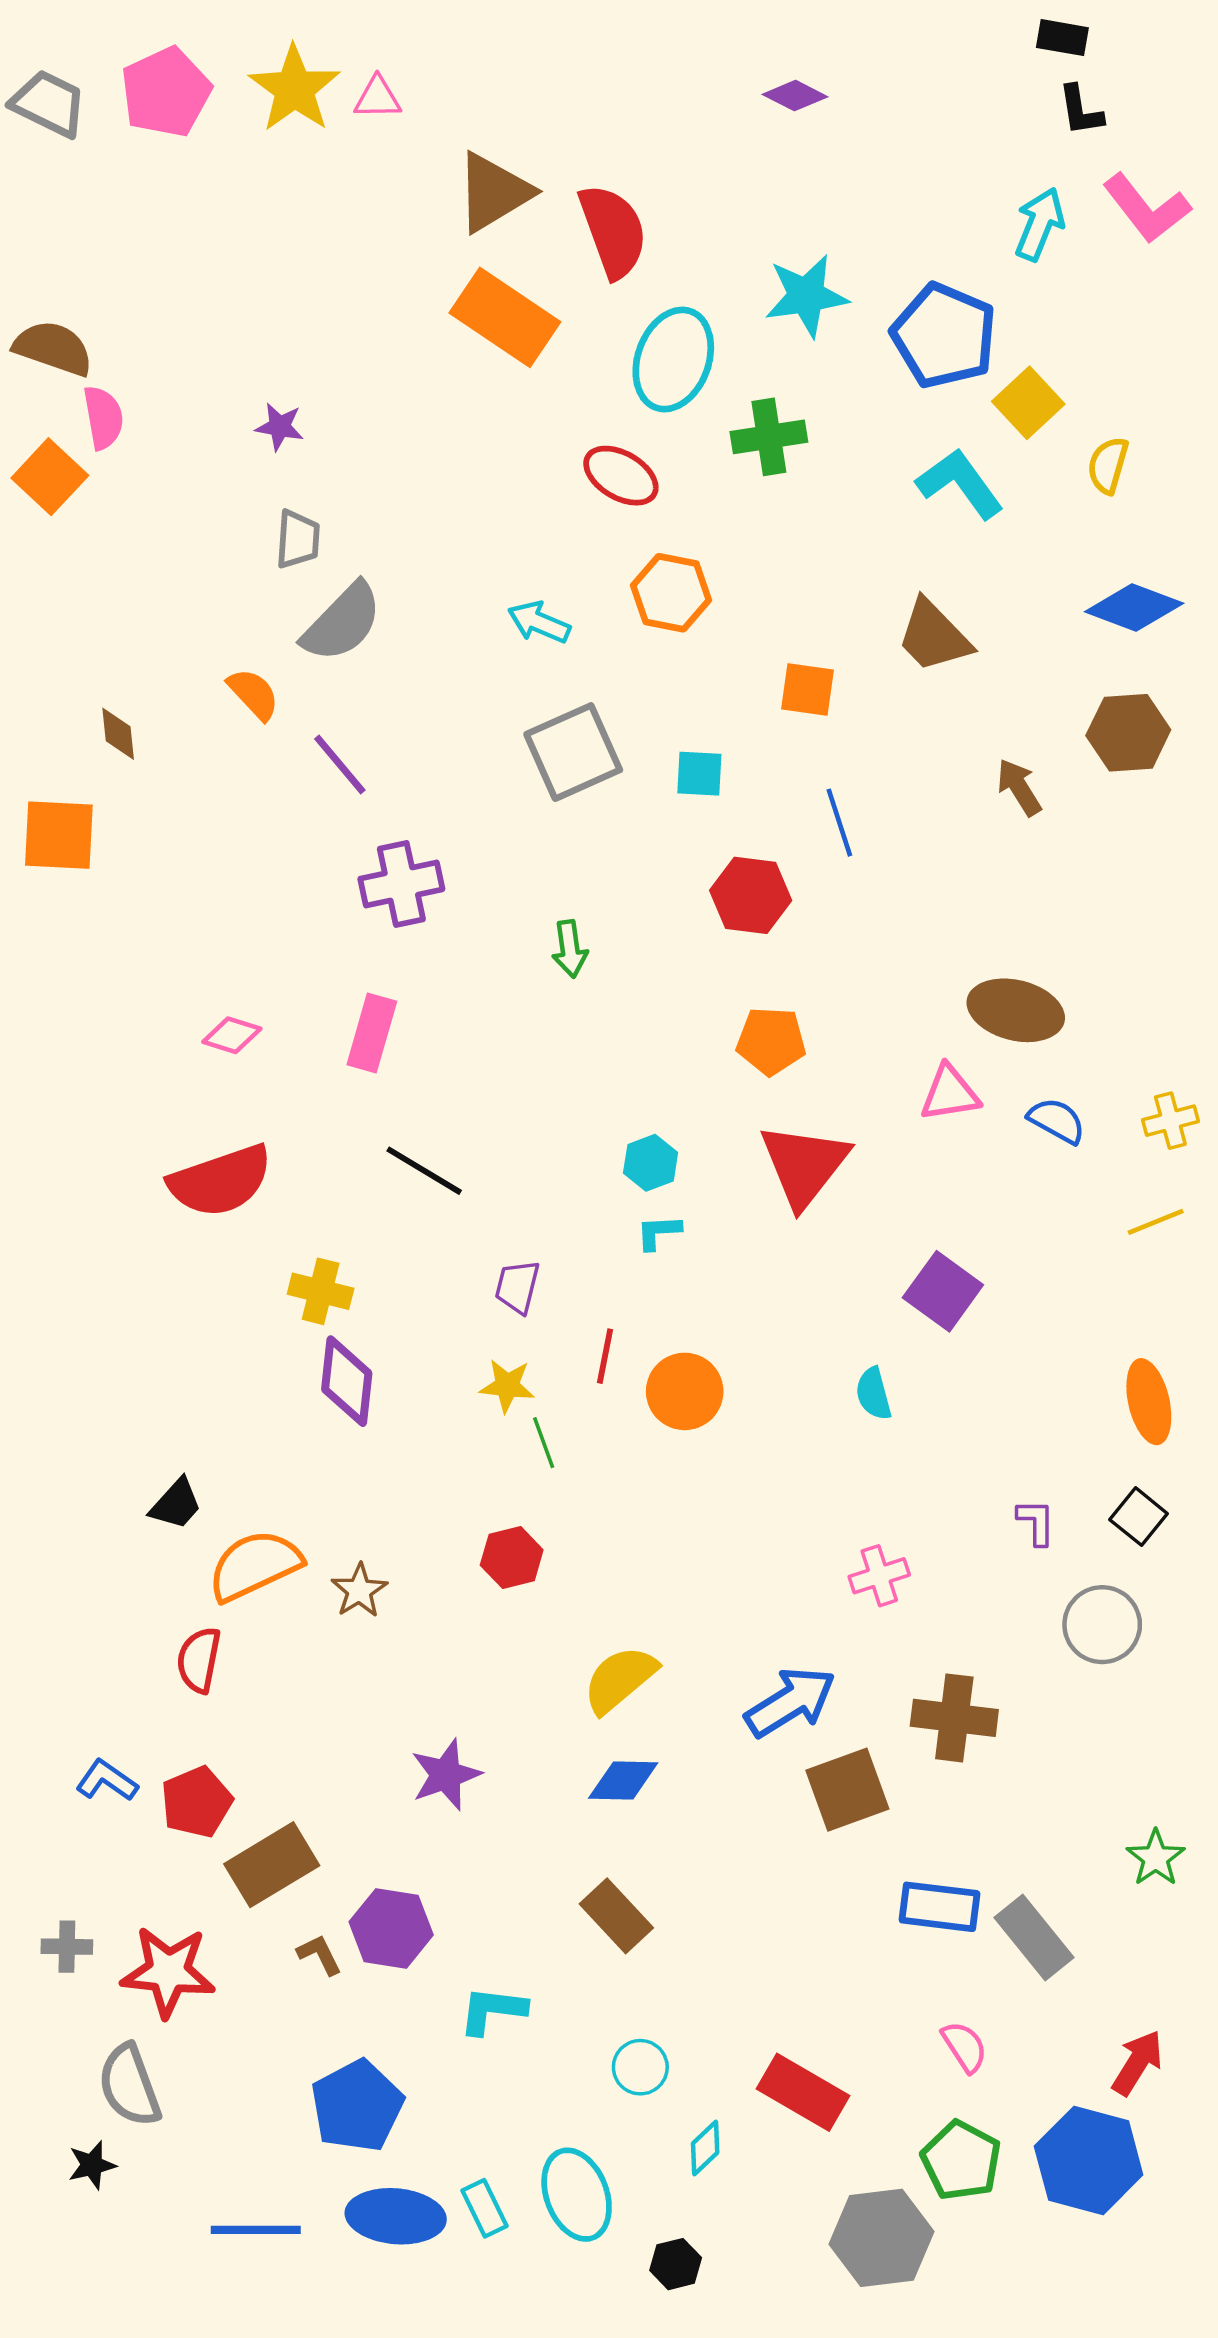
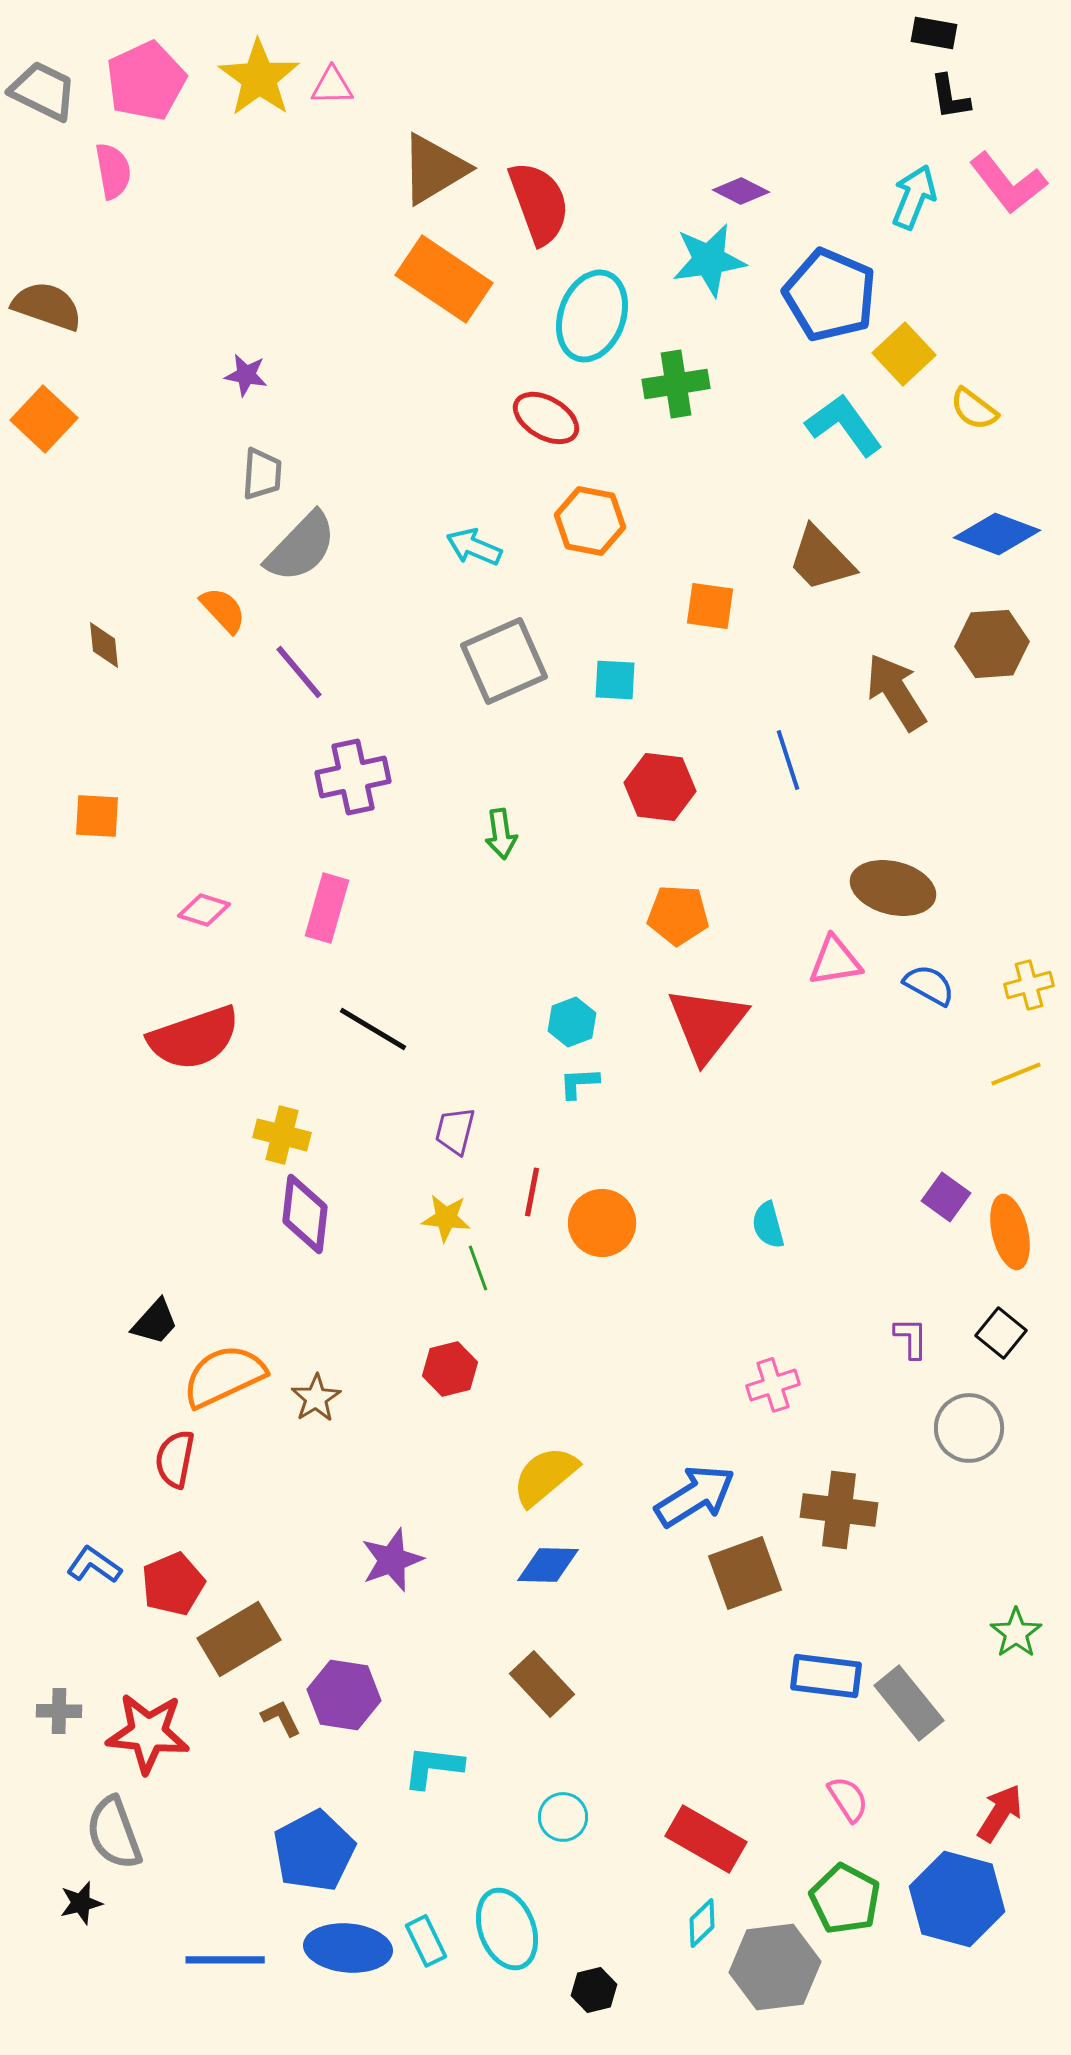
purple diamond: (795, 96) -> (741, 191), moved
pink semicircle: (103, 418) -> (113, 171), moved
yellow semicircle: (1108, 465) -> (974, 409), turned -69
brown arrow: (1019, 787) -> (896, 692), size x1.5
blue line: (839, 823) -> (788, 760), moved
orange square: (59, 835) -> (97, 816), moved, size x0.7
purple square: (943, 1291) -> (946, 1197), moved, size x0.7
cyan diamond: (705, 2148) -> (702, 1923), moved

